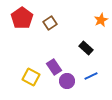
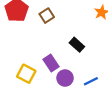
black rectangle: (86, 48) -> (77, 45), moved
blue line: (91, 76) -> (91, 81), moved

